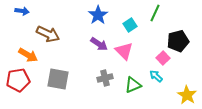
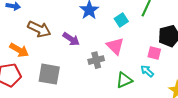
purple arrow: (99, 44) -> (71, 39), moved
pink square: (163, 58) -> (154, 53), turned -32
gray cross: (105, 78) -> (96, 60), moved

